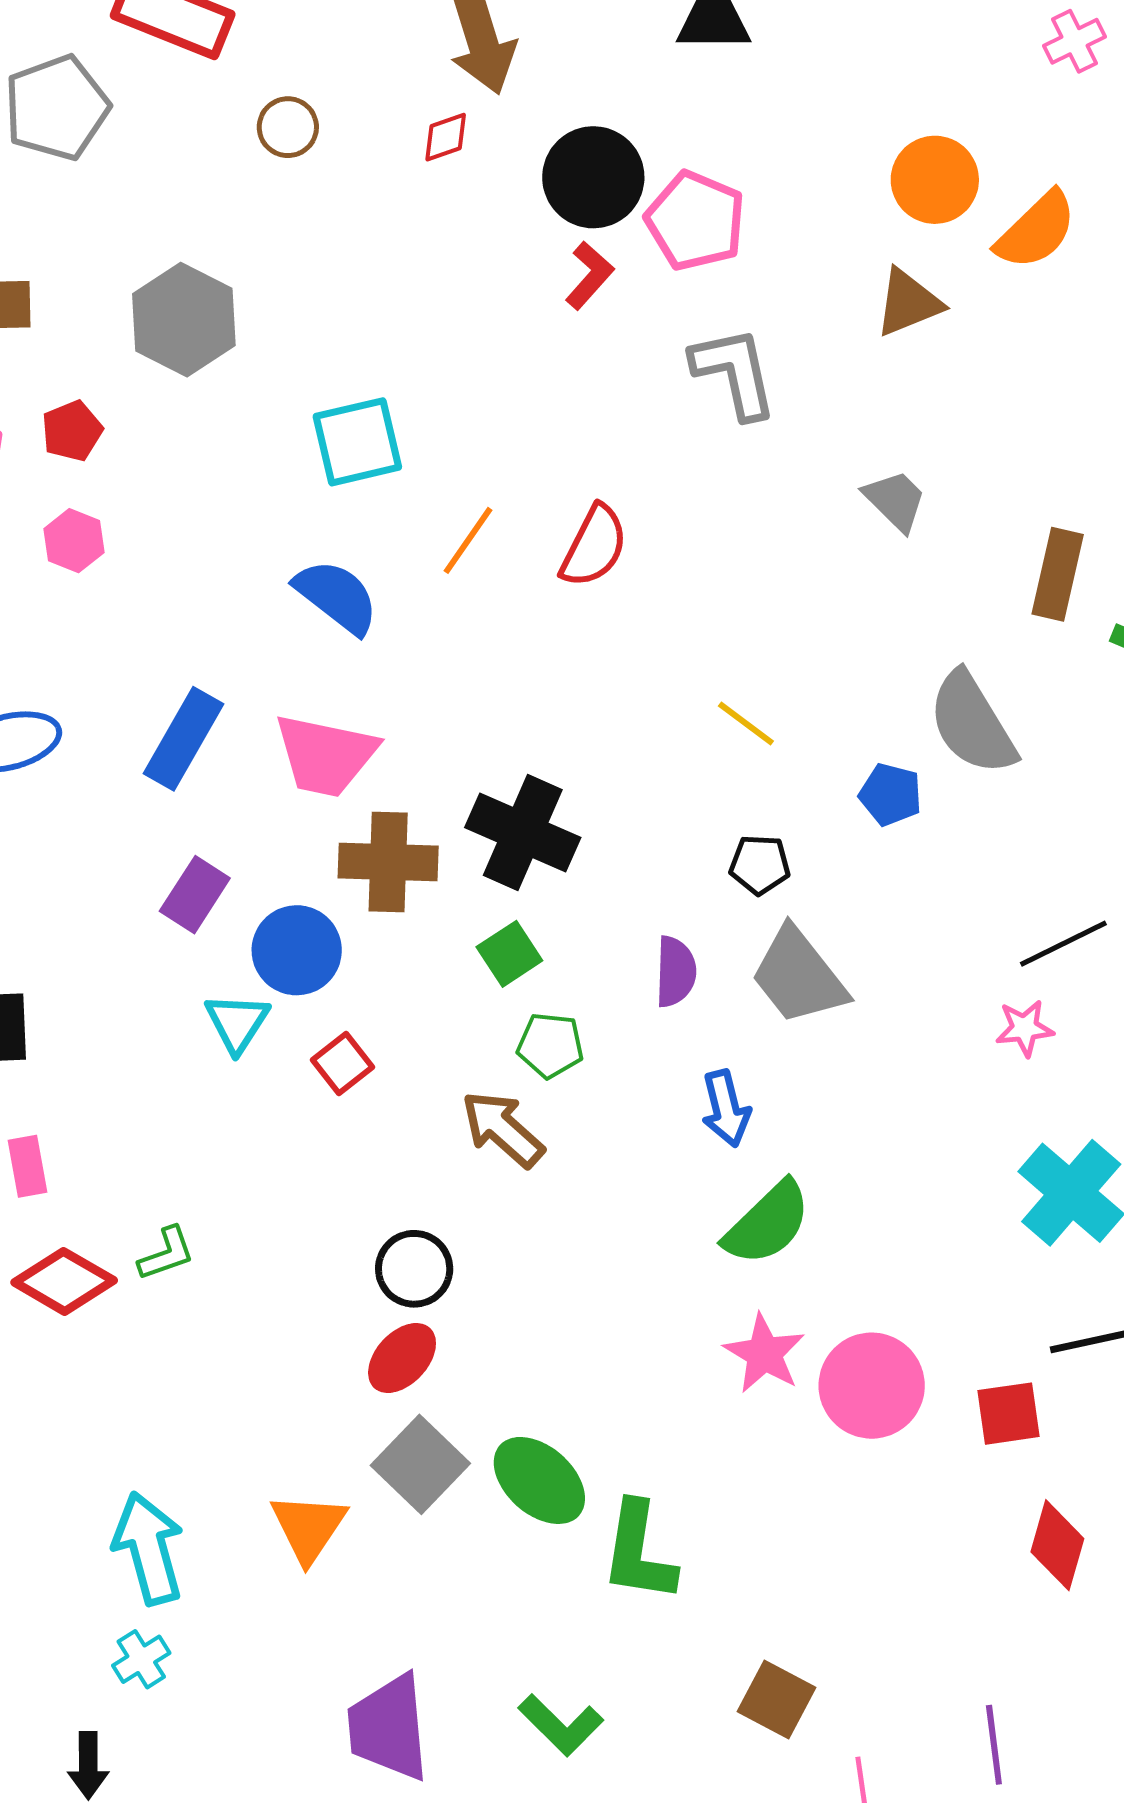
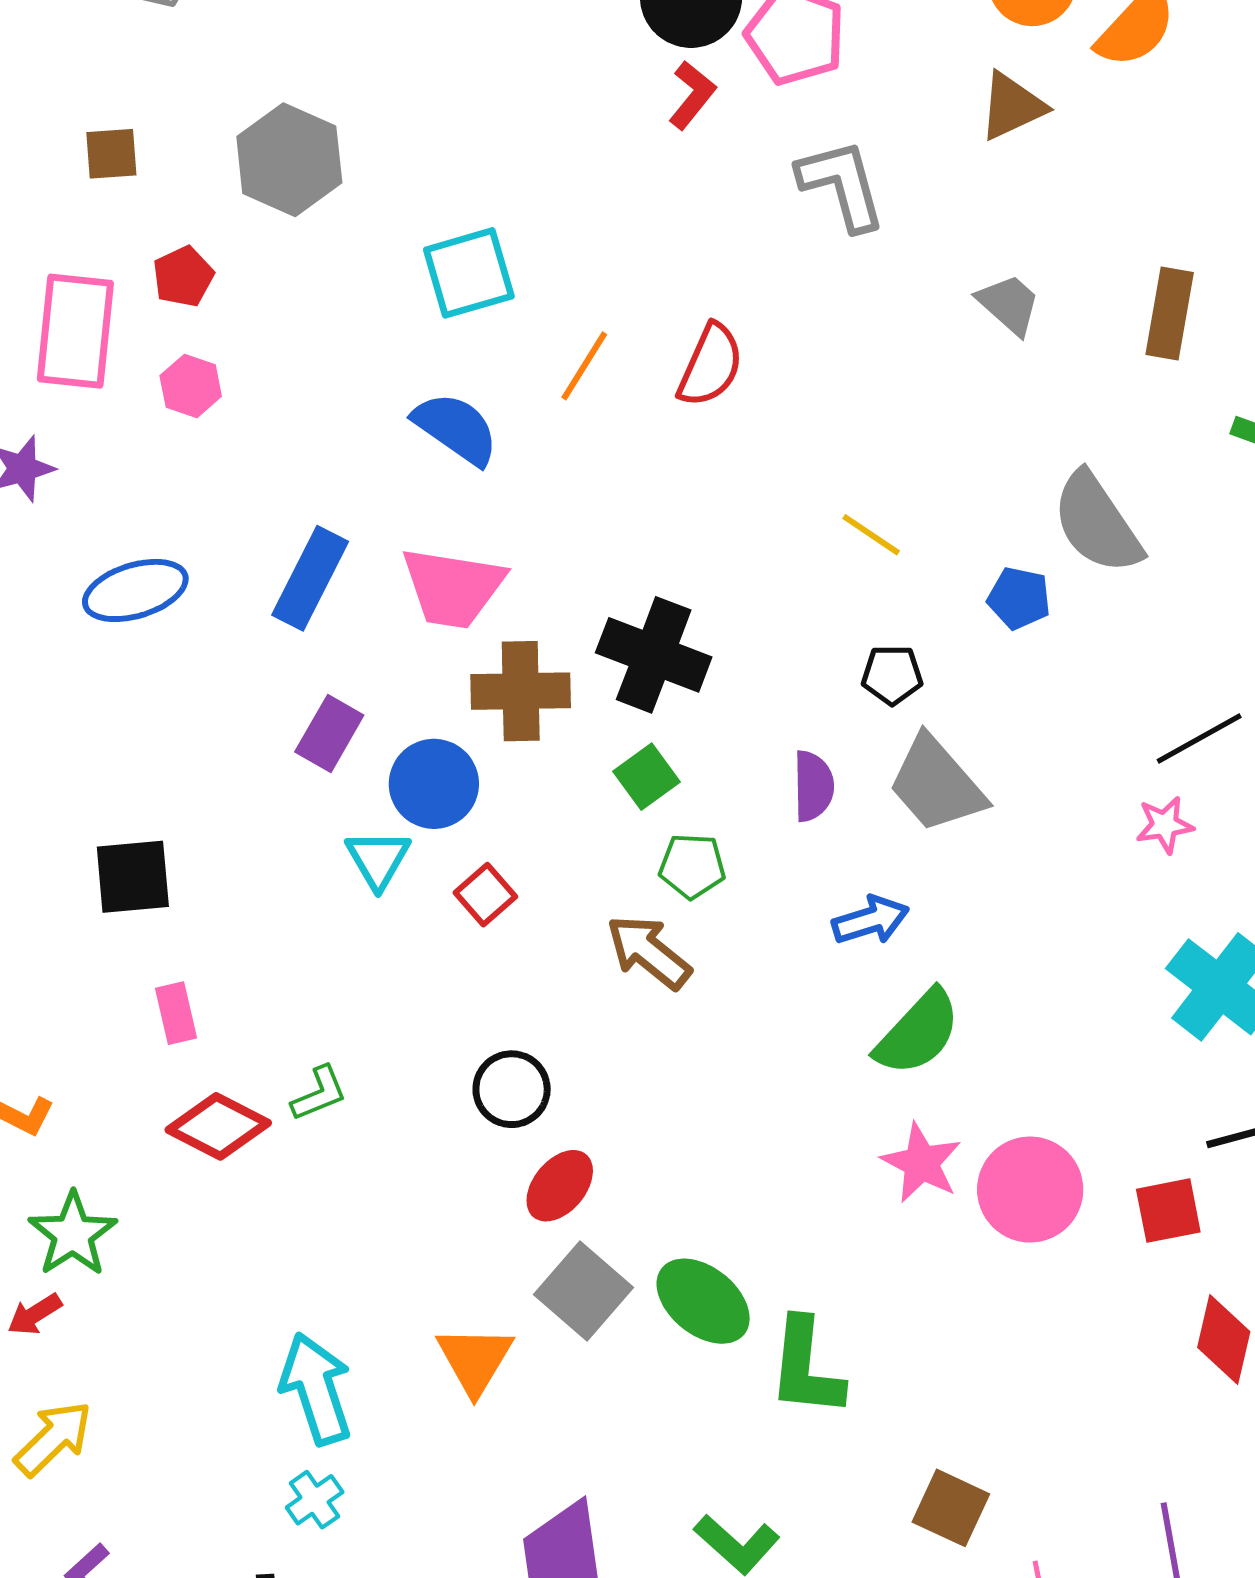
brown rectangle: (1058, 574) -> (1170, 313), moved
blue arrow: (726, 1108) -> (871, 920), turned -90
black circle: (414, 1269) -> (512, 1089), moved

